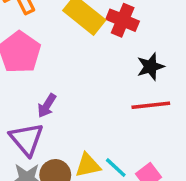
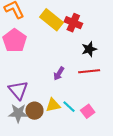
purple arrow: (47, 106) -> (59, 74), moved

